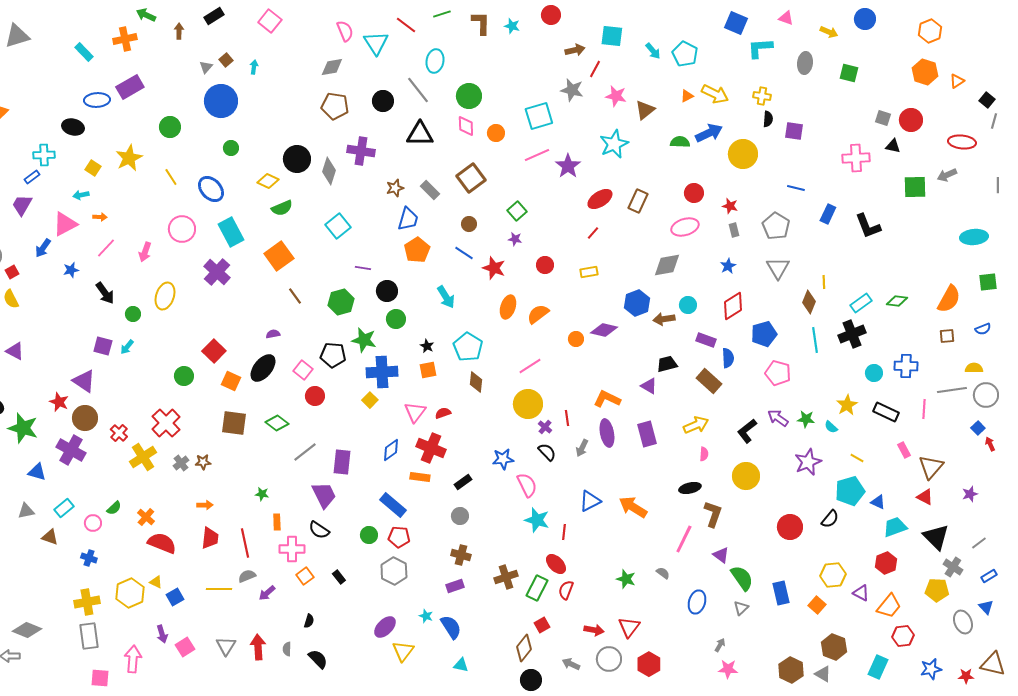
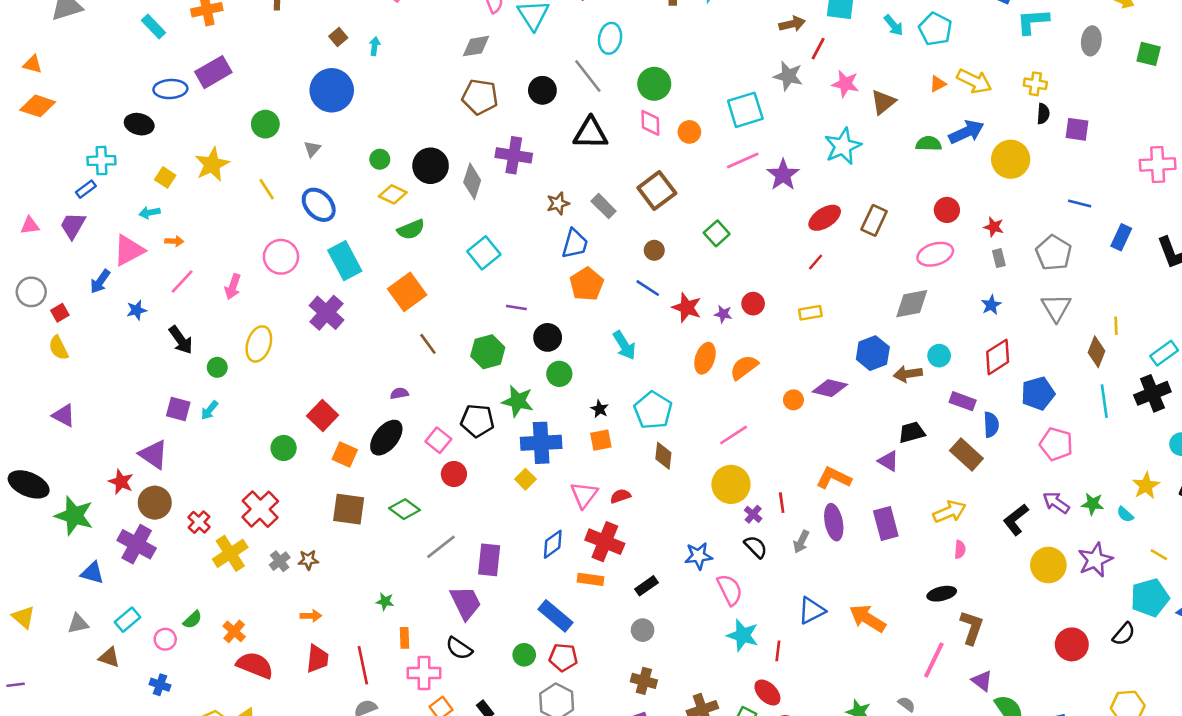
gray triangle: (206, 67) -> (312, 149), moved
green circle: (231, 148) -> (380, 159), moved
purple star: (515, 239) -> (723, 314), moved
yellow circle: (746, 476) -> (1048, 565), moved

